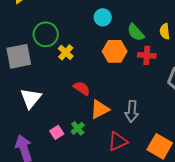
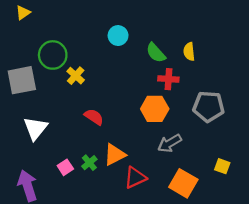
orange hexagon: (115, 51) -> (155, 109), moved
orange triangle: (100, 109) -> (115, 155), moved
gray arrow: (132, 111) -> (170, 143), moved, turned 55

